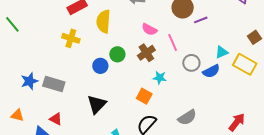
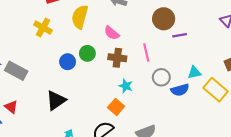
pink semicircle: (149, 29) -> (112, 33), moved
brown cross: (146, 53) -> (117, 58), turned 30
orange square: (144, 96) -> (116, 107), moved

